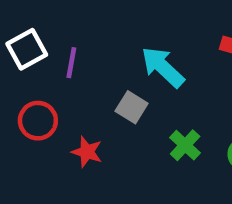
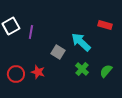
cyan arrow: (163, 67) -> (81, 42), moved
red circle: (38, 121) -> (16, 74), moved

